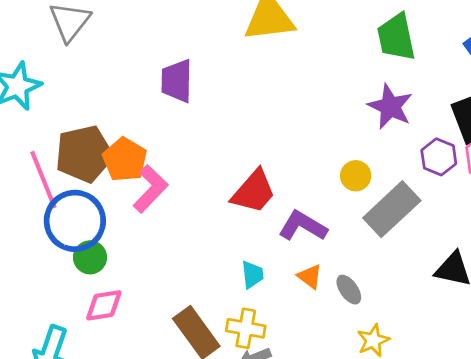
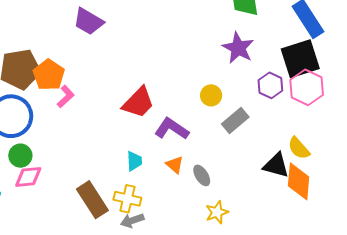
purple trapezoid: (177, 81) -> (88, 21), turned -64
pink L-shape: (150, 189) -> (66, 97), size x0.7
gray rectangle: (392, 209) -> (235, 120), size x0.7
green circle: (90, 257) -> (20, 156), moved

